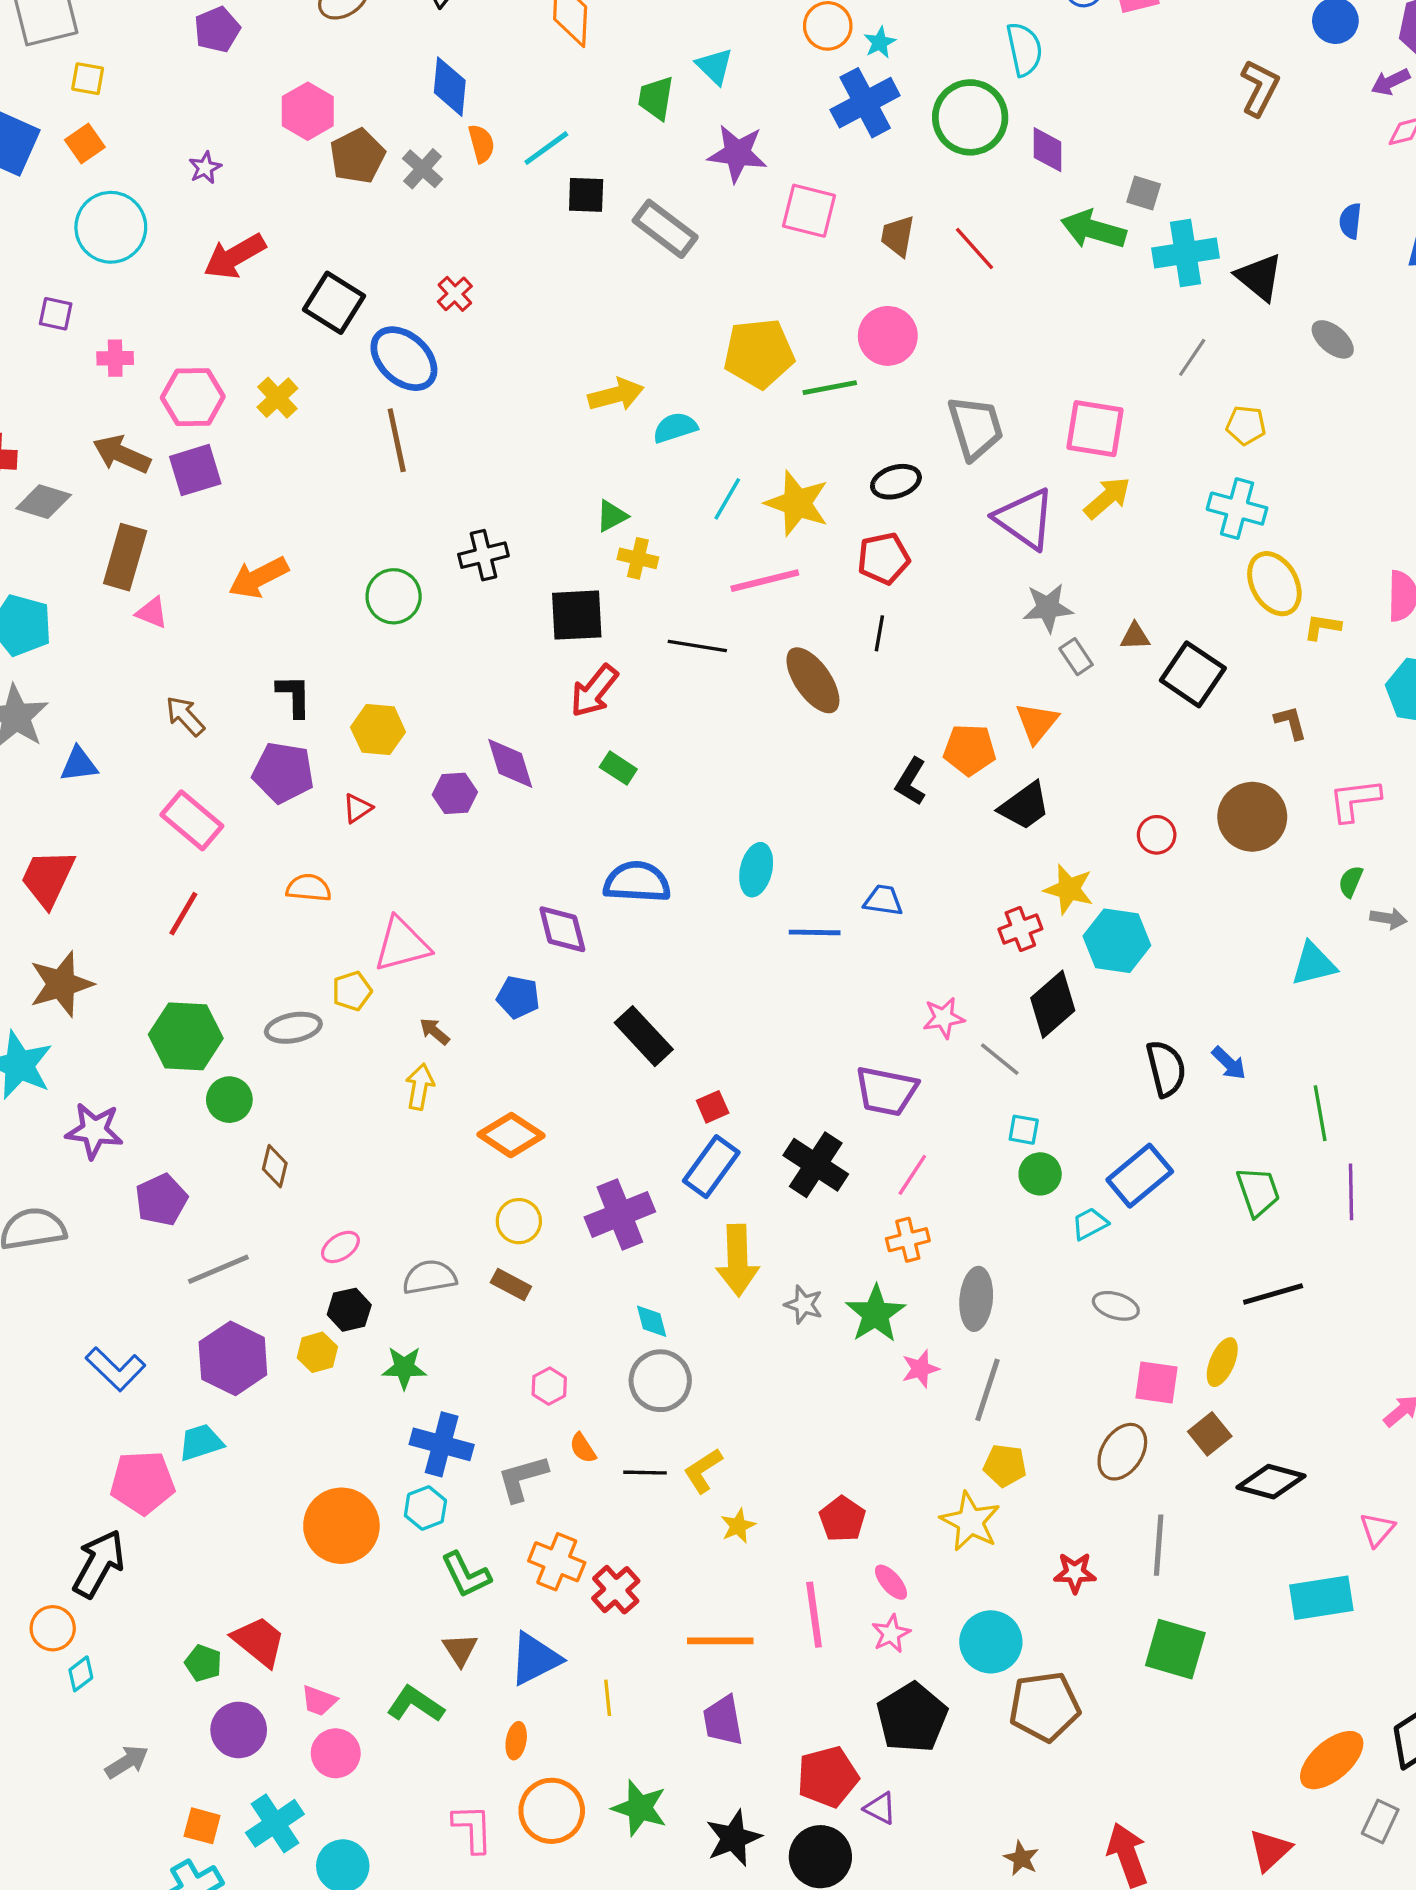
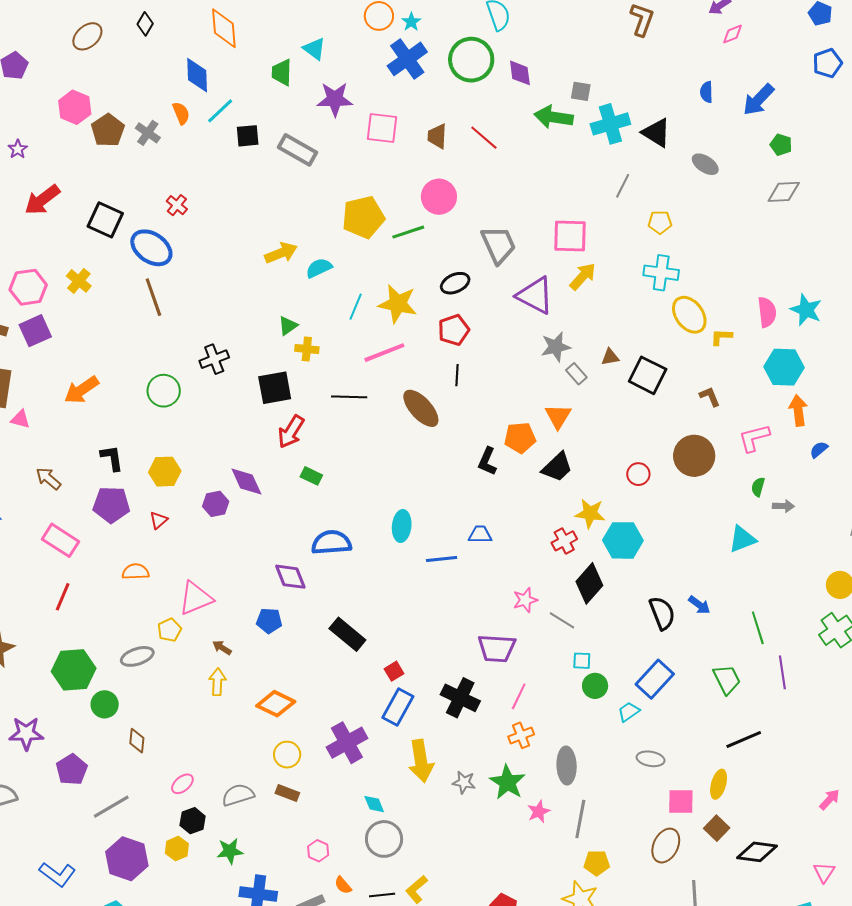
blue diamond: (450, 87) -> (197, 75), moved

